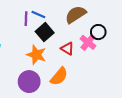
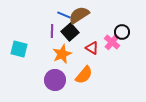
brown semicircle: (76, 14) -> (79, 15), moved
purple line: (26, 19) -> (52, 31), moved
orange star: (36, 55) -> (62, 54), turned 30

